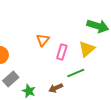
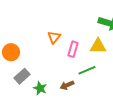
yellow triangle: (87, 49) -> (98, 46), turned 42

